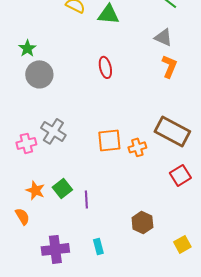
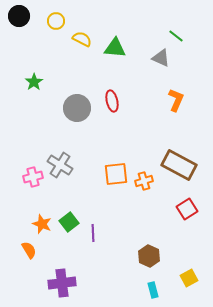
gray triangle: (163, 37) -> (161, 58), moved
gray circle: (39, 74) -> (77, 108), moved
cyan rectangle: (98, 246) -> (153, 290), moved

